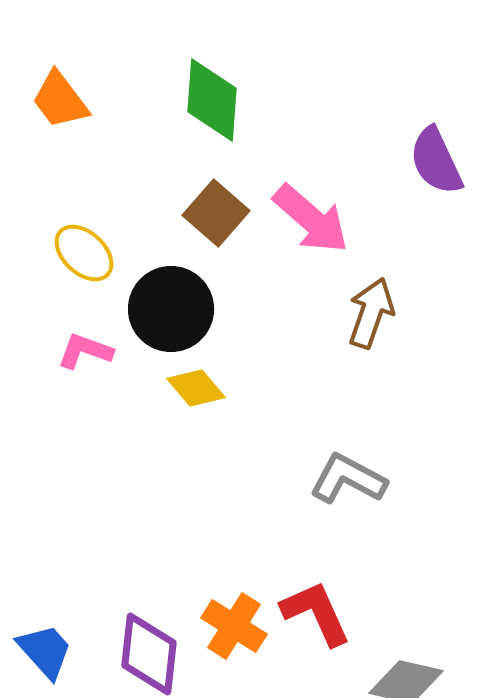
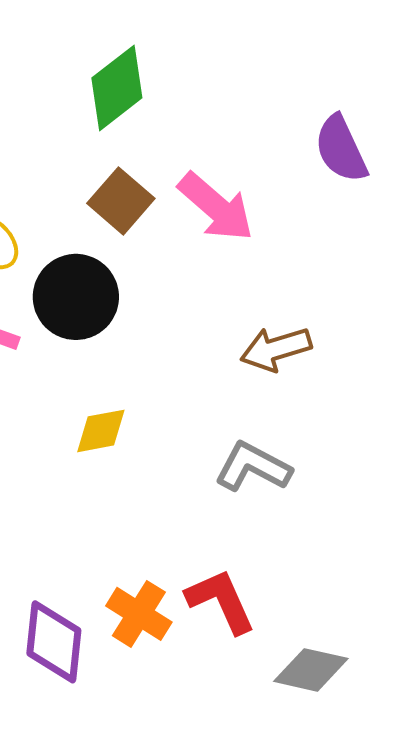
green diamond: (212, 100) -> (117, 88), turned 48
brown arrow: (371, 313) -> (276, 349), moved, turned -126
yellow diamond: (196, 388) -> (101, 431), moved, turned -60

